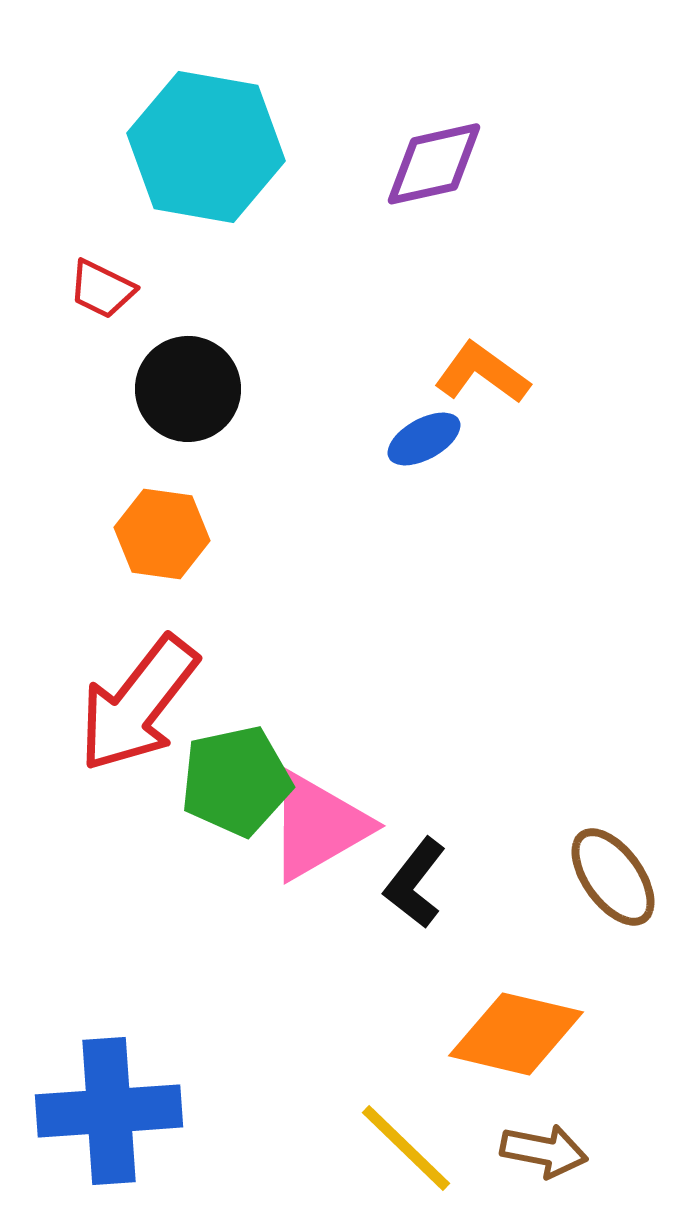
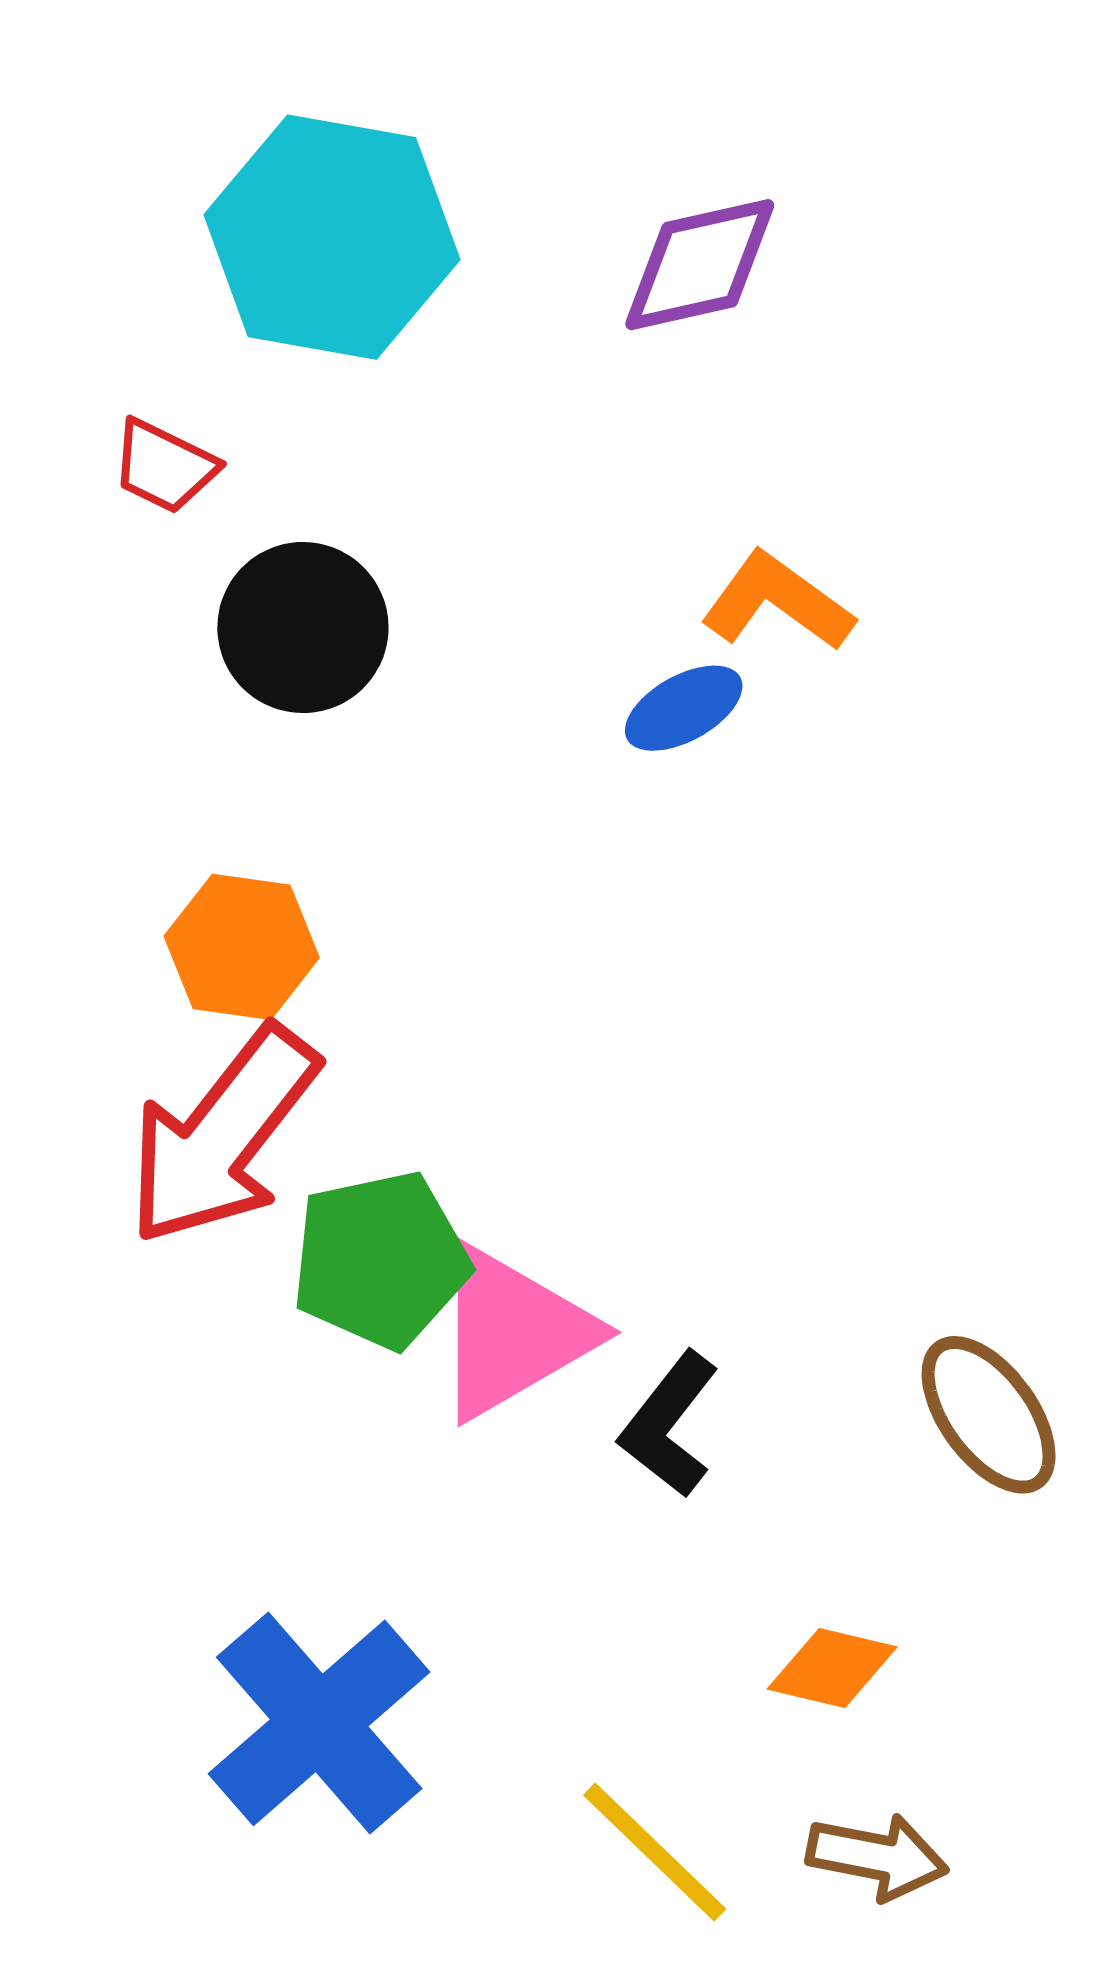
orange hexagon: (162, 534) -> (242, 947), moved
orange diamond: (516, 1034) -> (832, 1668), size x0.6
blue cross: (109, 1111) -> (319, 1723), moved, turned -37

